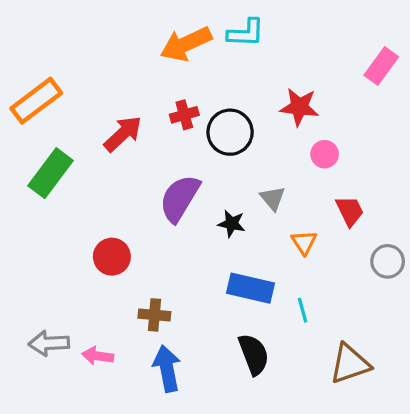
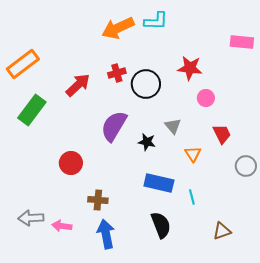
pink rectangle: (381, 66) -> (242, 42), turned 60
brown triangle: (350, 364) -> (222, 231), size x0.7

